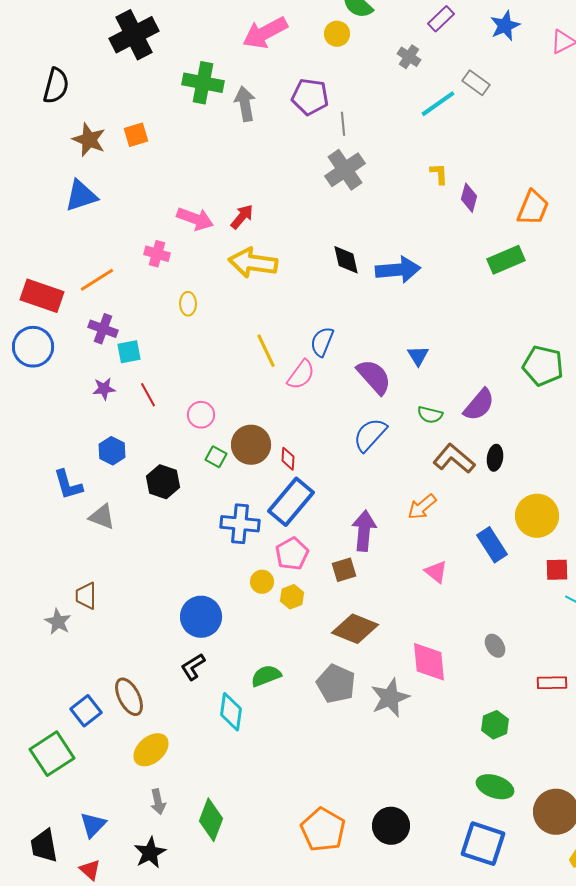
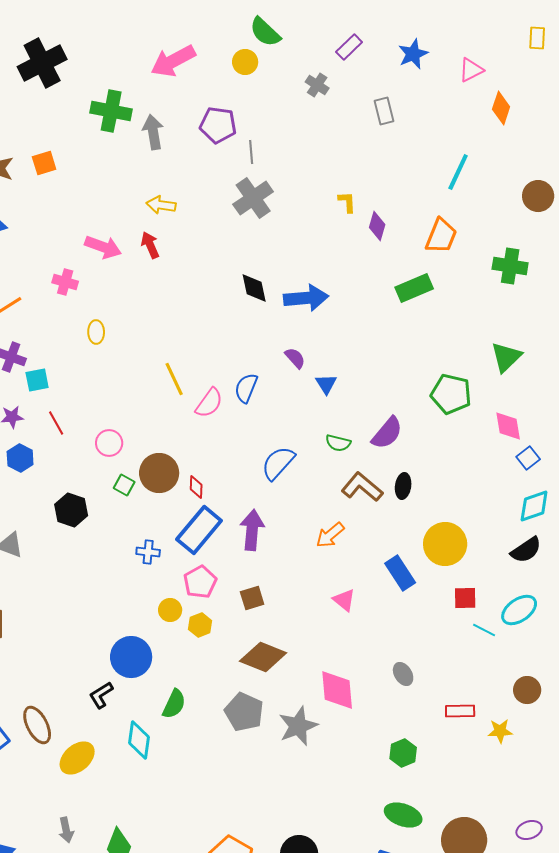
gray rectangle: (476, 83) -> (384, 111), turned 40
cyan line: (438, 104) -> (458, 172), moved, turned -30
red arrow: (242, 217) -> (150, 245), turned -64
yellow arrow: (253, 263) -> (161, 205), moved, size x0.6
blue semicircle: (322, 342) -> (246, 388), moved
purple semicircle: (374, 377) -> (295, 358), moved, size x0.6
blue hexagon: (112, 451) -> (20, 458), moved
blue cross: (240, 524) -> (148, 552), size x0.6
purple arrow: (364, 531) -> (252, 530), moved
blue circle: (201, 617) -> (131, 657), moved
green semicircle: (266, 676) -> (174, 704), turned 136
yellow ellipse: (151, 750) -> (77, 758), moved

